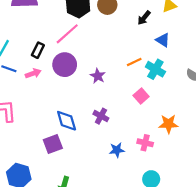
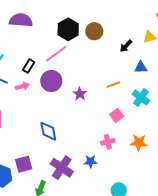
blue triangle: (163, 40) -> (141, 67), turned -40
cyan cross: (155, 69) -> (141, 97), moved
purple cross: (101, 116) -> (62, 168), moved, size x1.6
pink cross: (145, 143) -> (108, 142), moved, turned -32
purple square: (53, 144) -> (24, 164), moved

